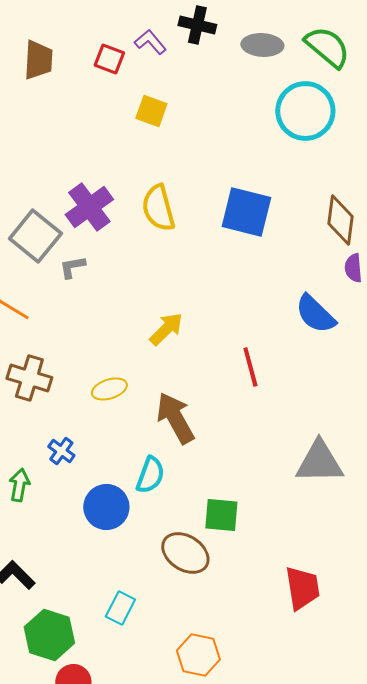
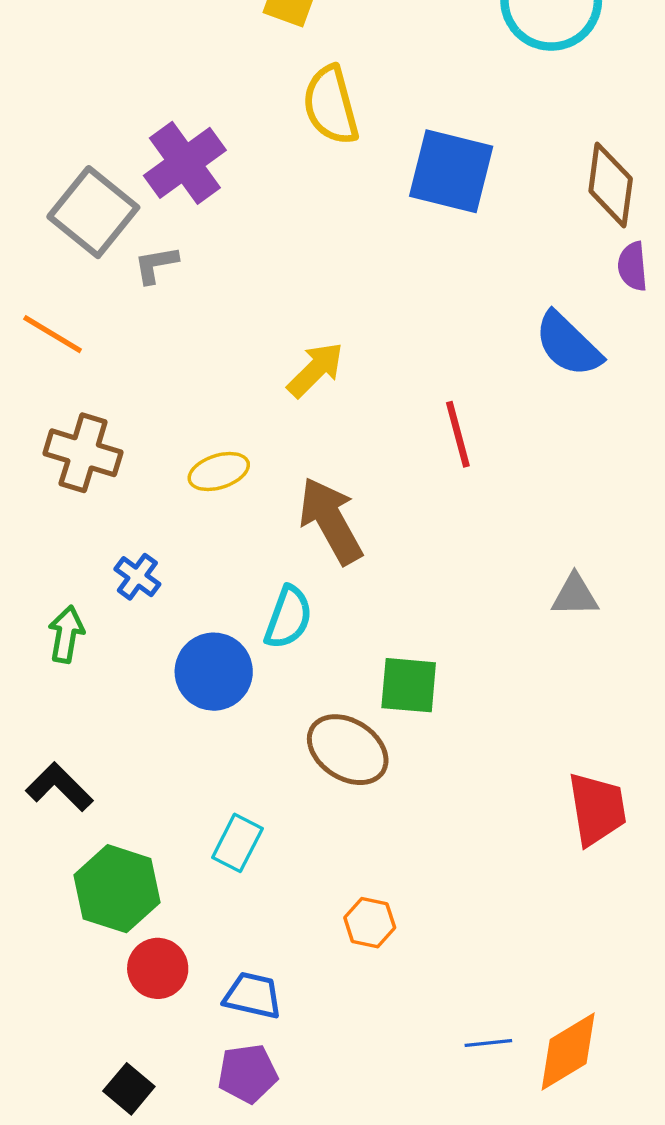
yellow semicircle: (158, 208) -> (331, 105), moved
gray triangle: (319, 462) -> (575, 595), size x0.6
red trapezoid: (302, 588) -> (597, 809), moved
orange hexagon: (198, 655) -> (370, 923), size x0.7

